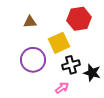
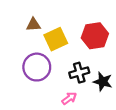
red hexagon: (79, 19) -> (95, 36), moved
yellow square: (59, 43) -> (56, 39), moved

